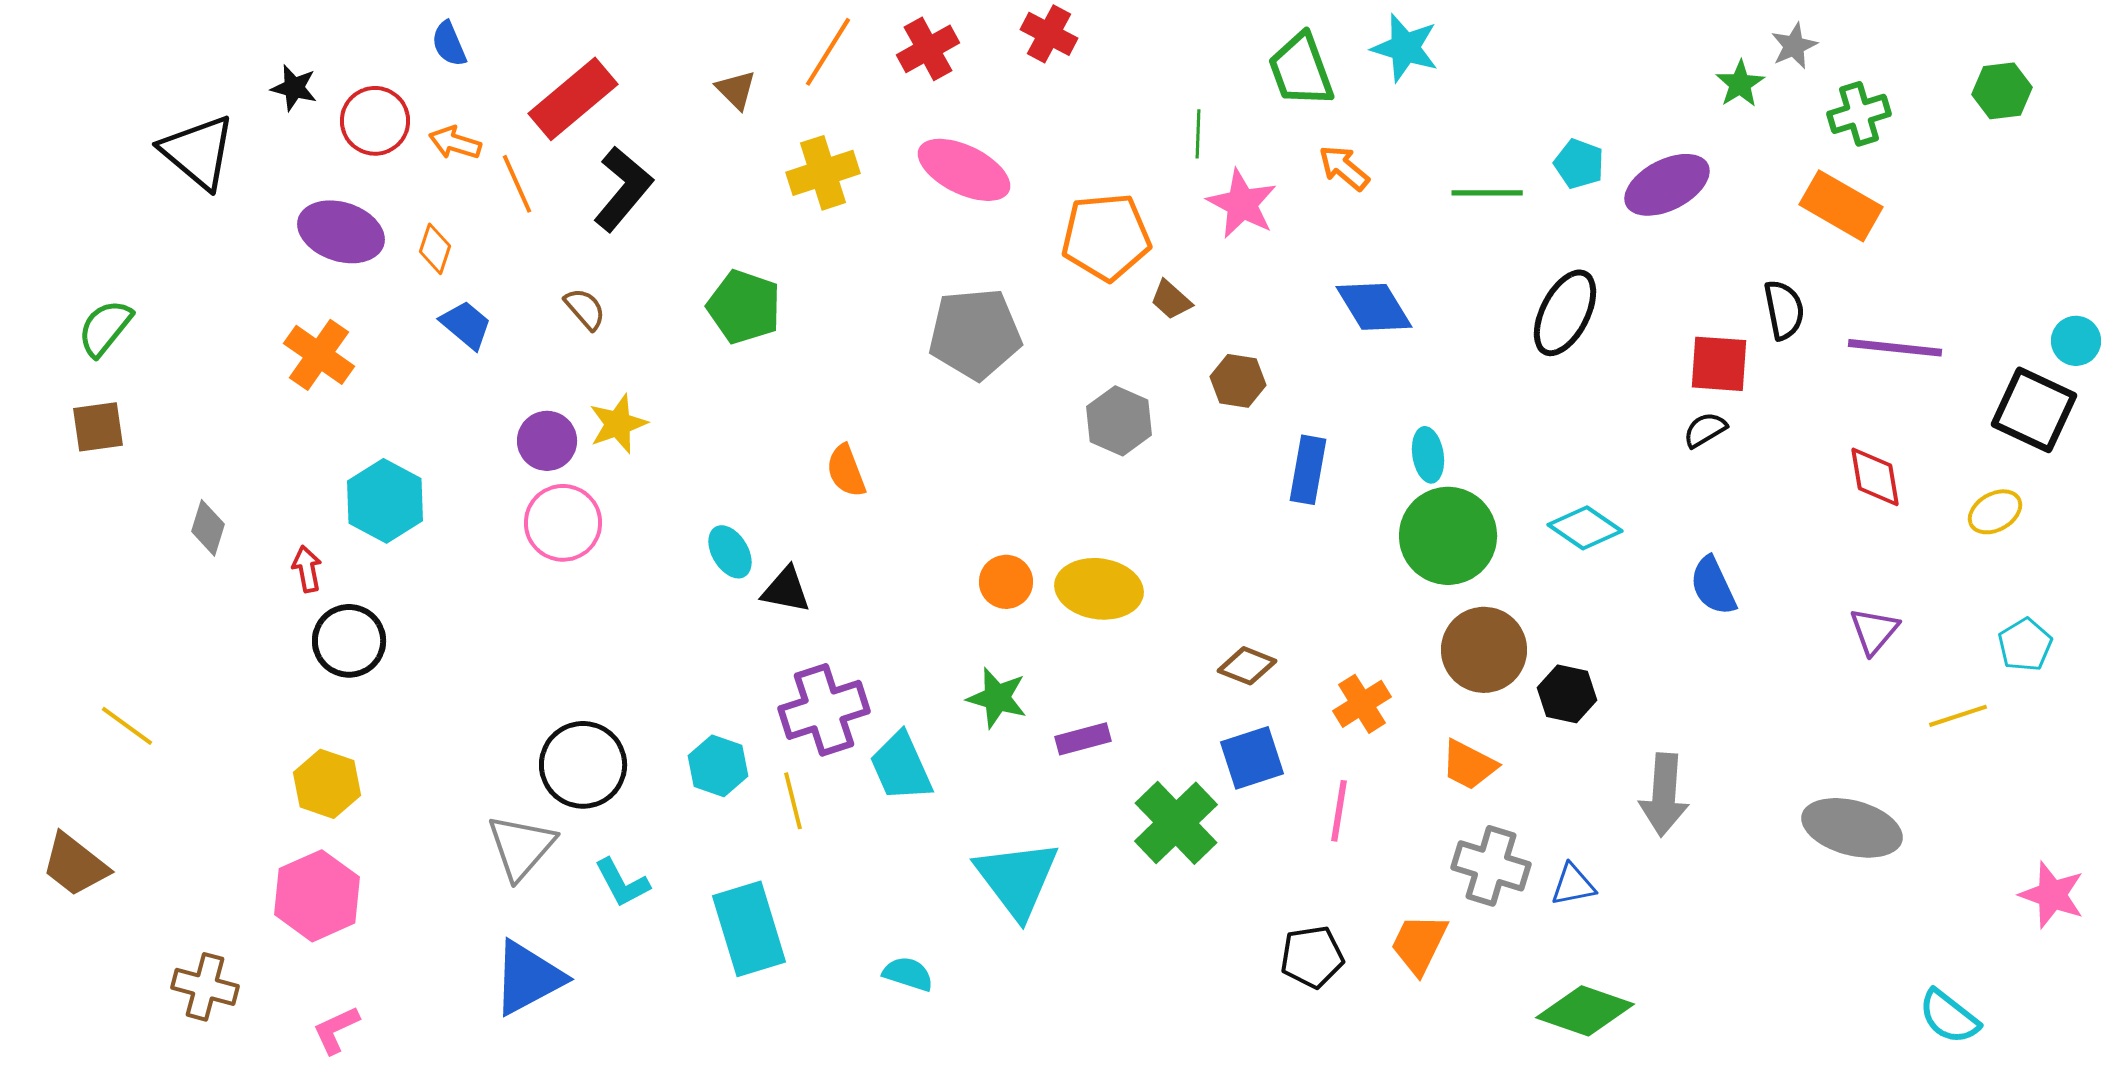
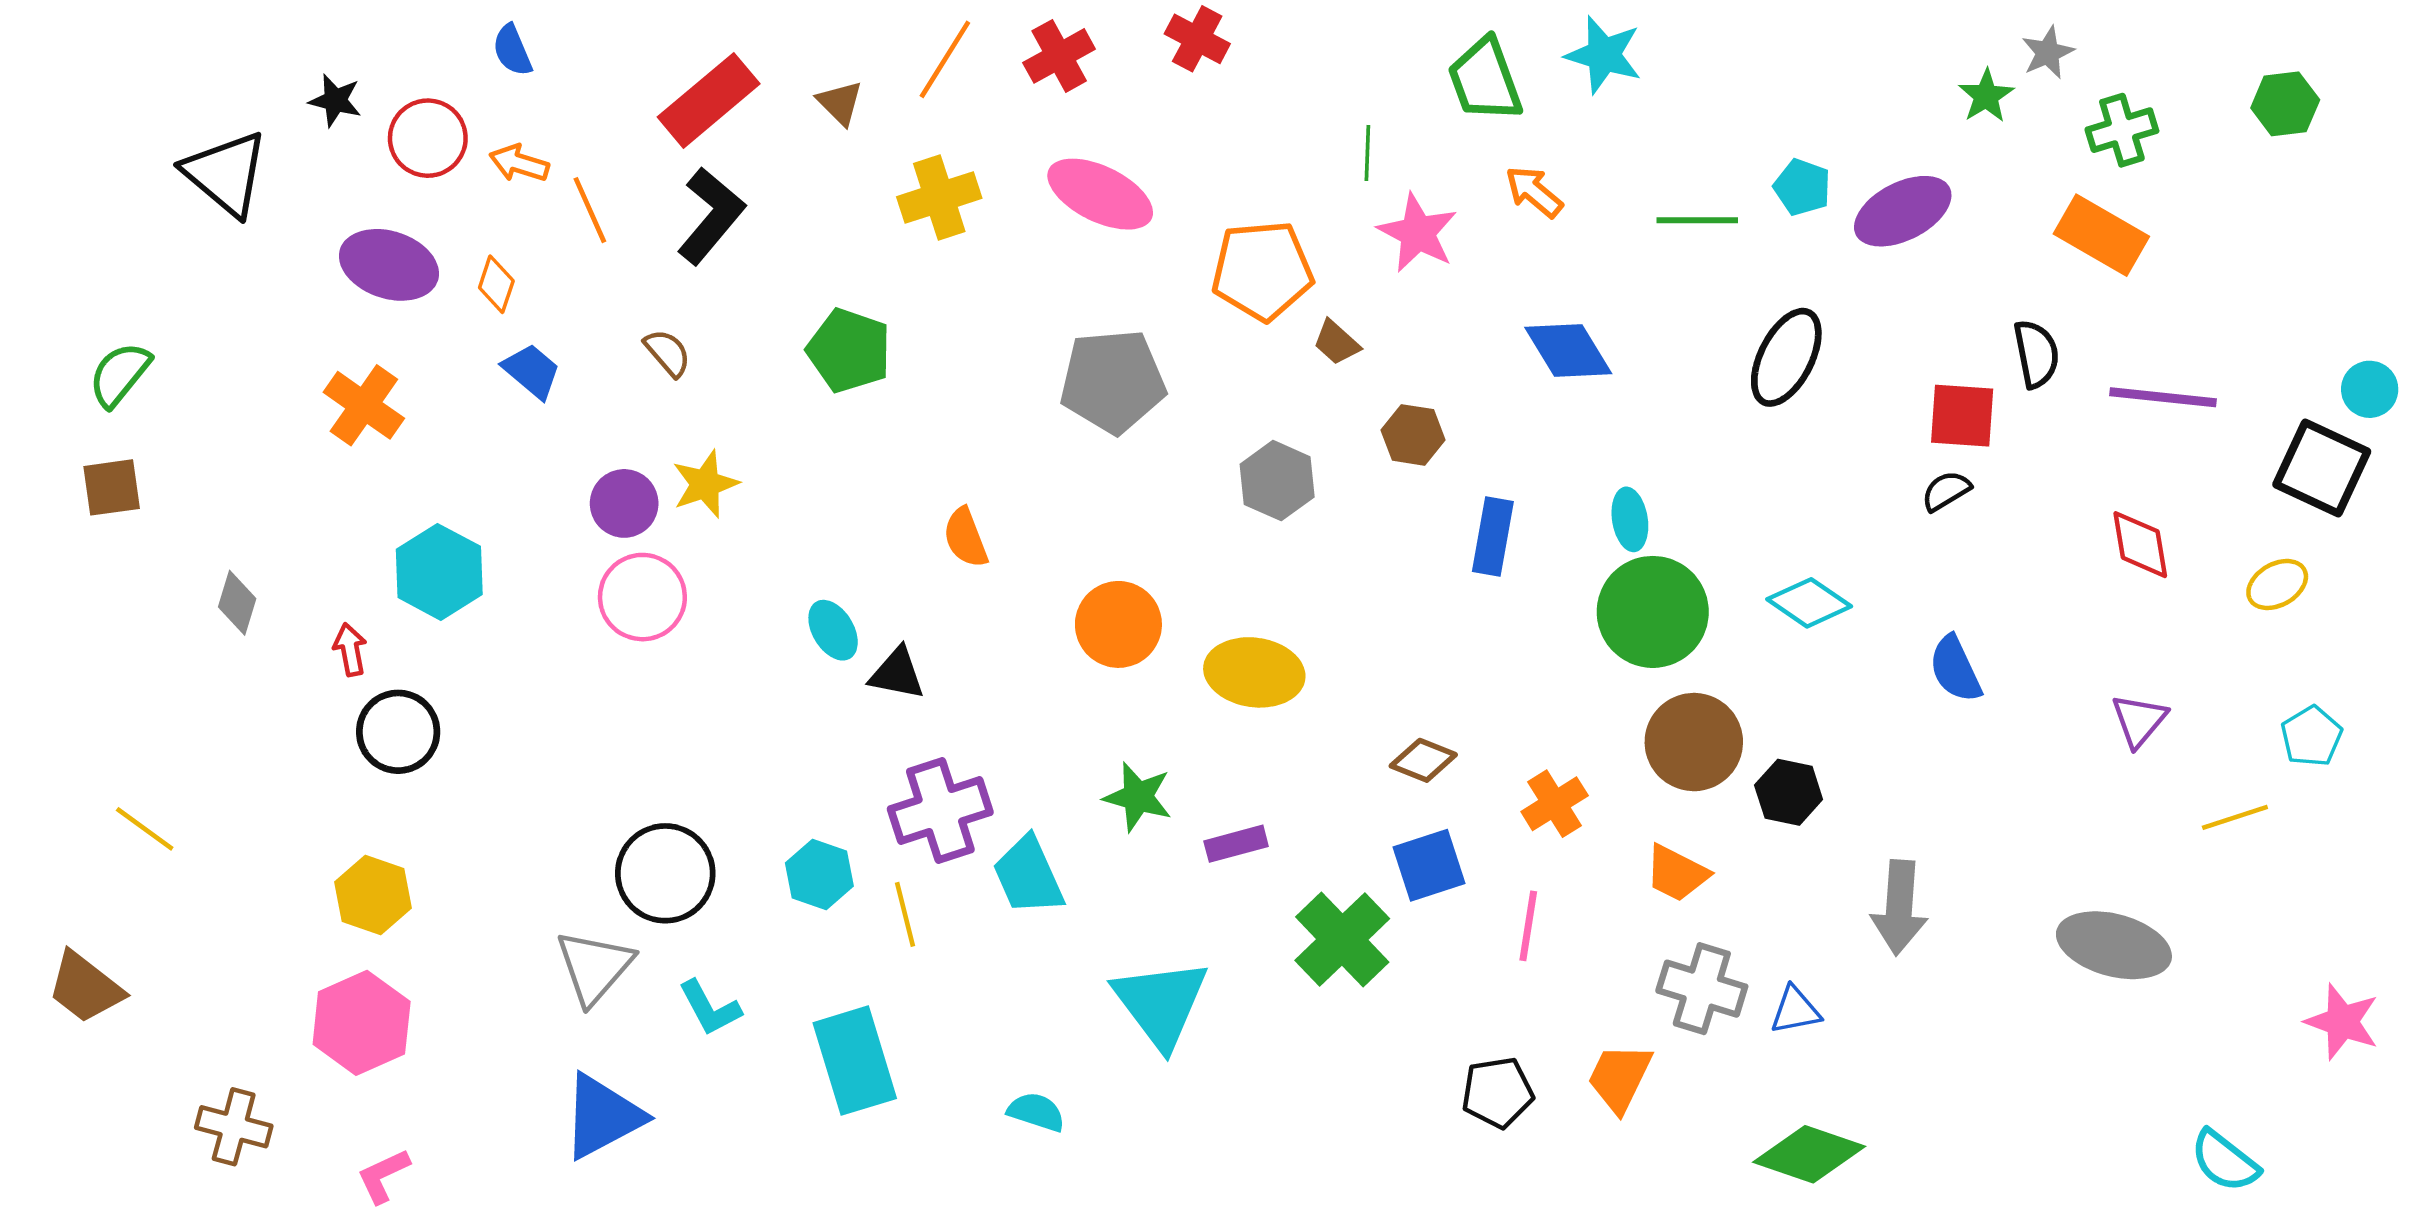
red rectangle: (573, 99) -> (709, 100), moved
orange circle: (1006, 582) -> (1118, 624), moved, size x1.4

